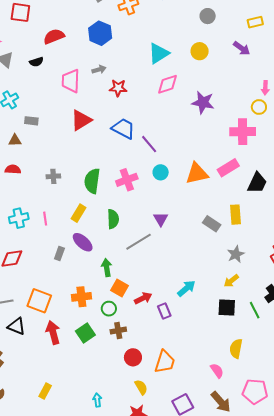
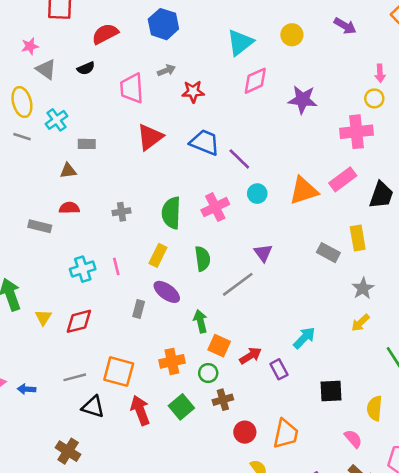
black square: (227, 307) -> (331, 391), moved

